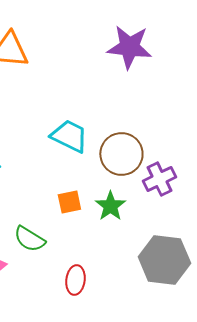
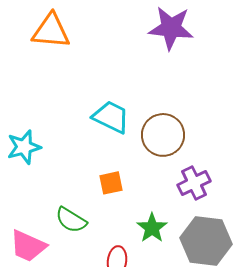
purple cross: (159, 179) -> (194, 183), moved
green star: (110, 206) -> (152, 228), moved

